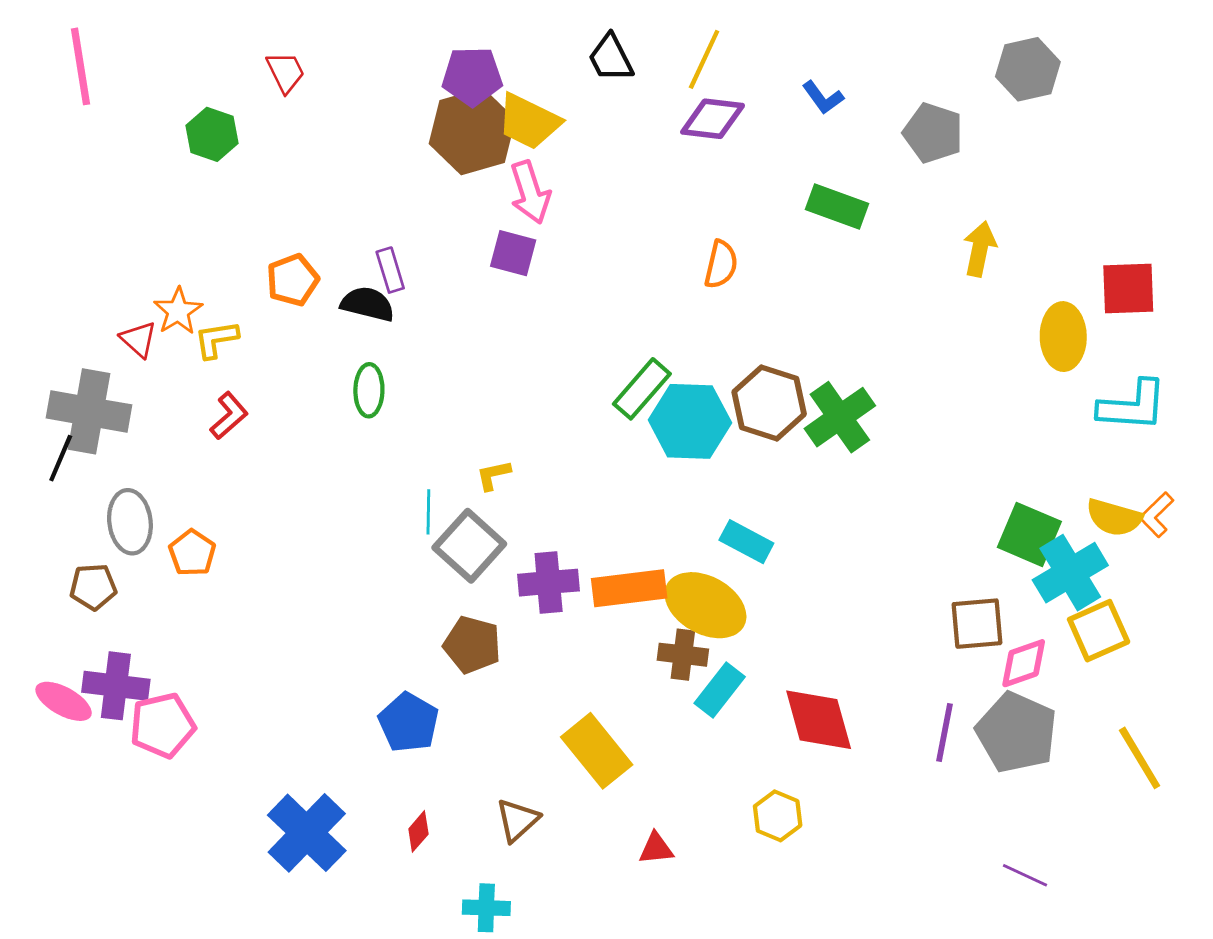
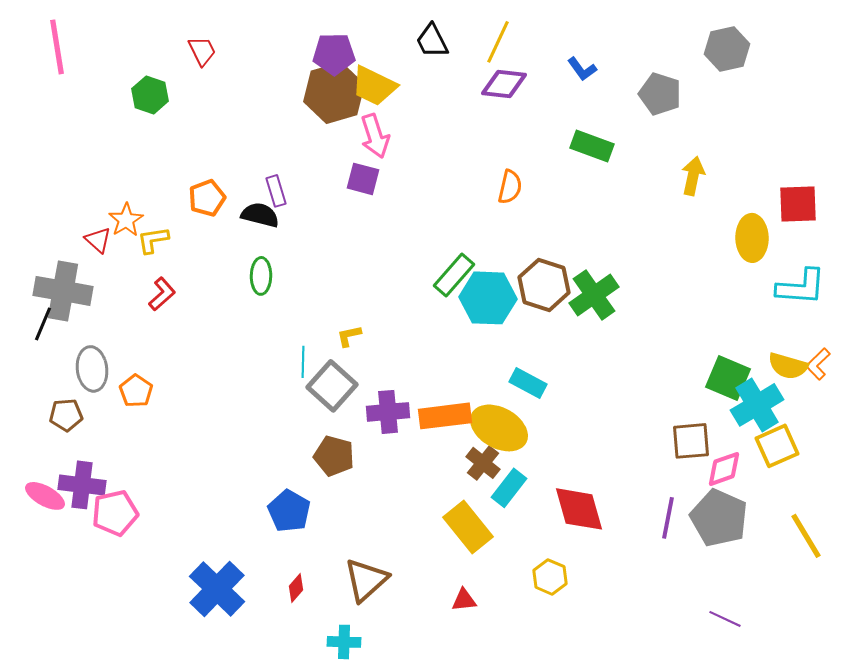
brown cross: (683, 655) -> (483, 463), turned 32
yellow rectangle: (597, 751) -> (468, 527), moved
brown triangle: (517, 820) -> (366, 580), size x1.4

